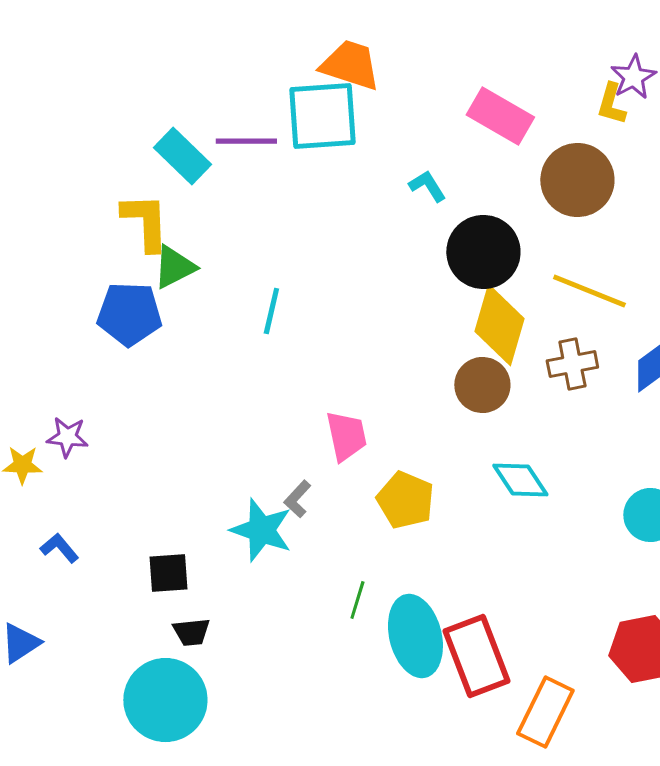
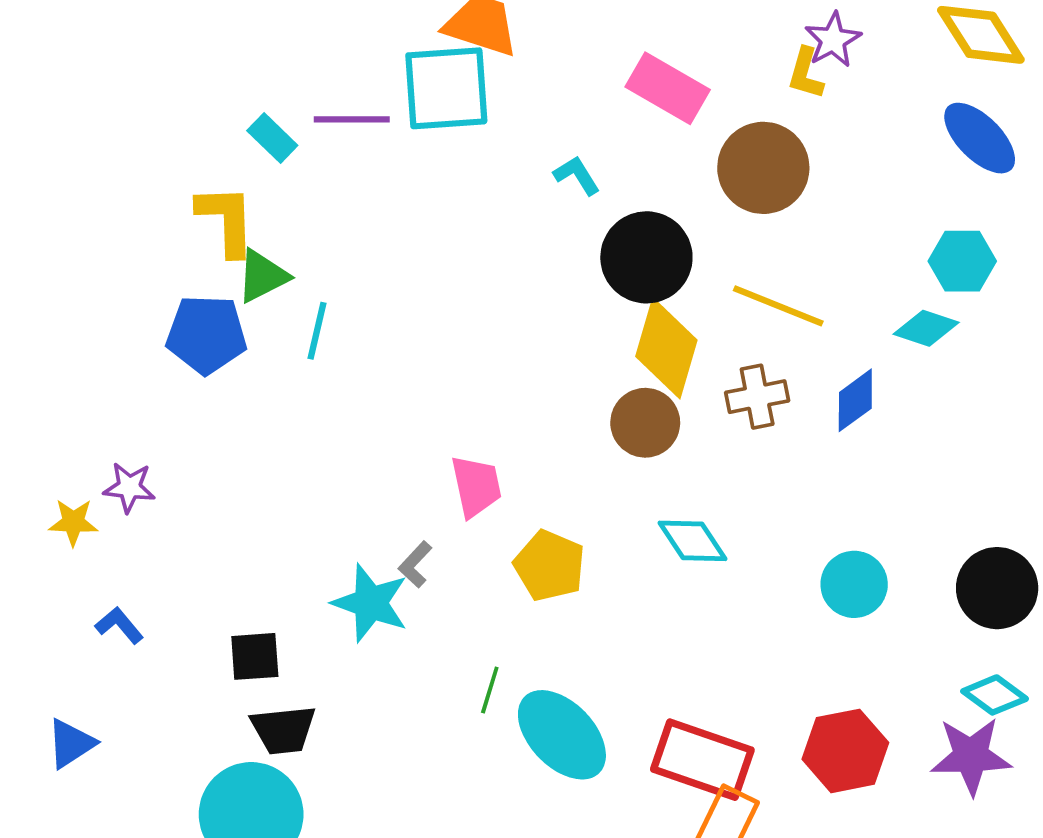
cyan rectangle: (182, 156) -> (272, 138), size x0.7
cyan line: (271, 311) -> (317, 331), moved
black trapezoid: (191, 632) -> (283, 730), size x1.4
cyan ellipse: (415, 636) -> (562, 735), turned -30
red rectangle: (476, 656) -> (702, 760), moved, turned -50

